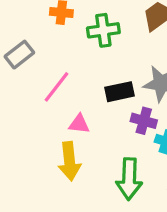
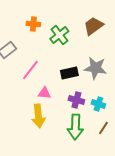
green cross: (103, 30) -> (59, 35), turned -30
purple cross: (144, 121) -> (76, 100), moved

